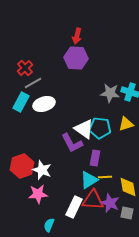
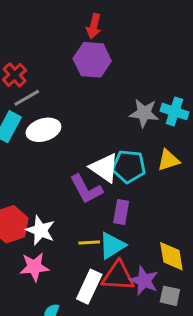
yellow line: (105, 177) -> (89, 243), moved

